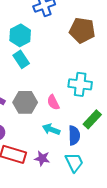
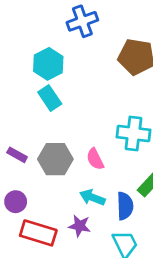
purple star: (42, 158) -> (80, 226), moved

